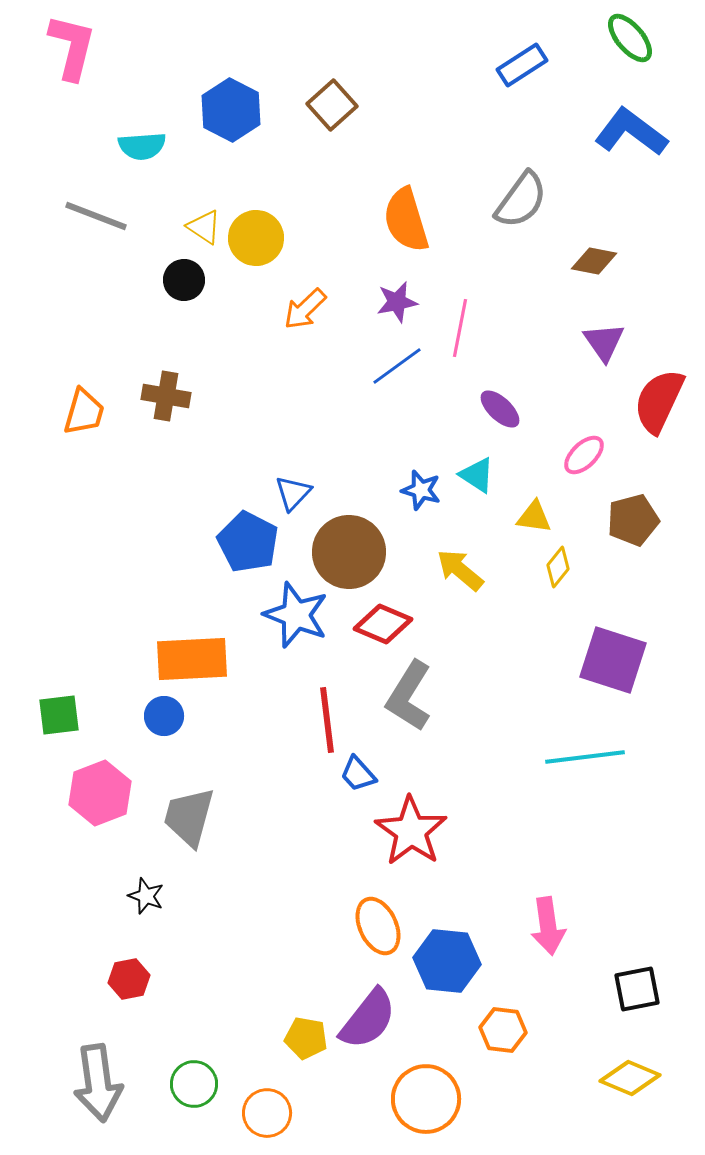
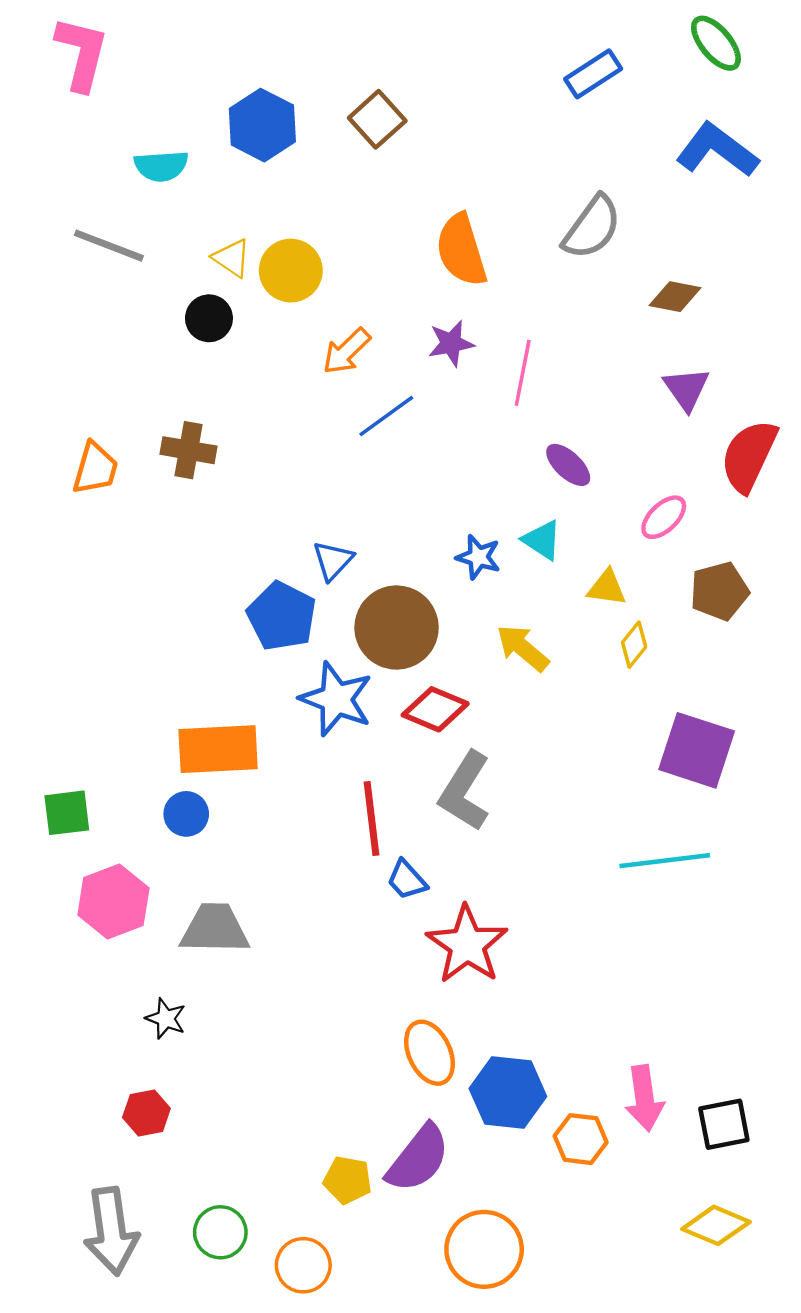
blue line: (397, 366) -> (386, 416), moved
gray trapezoid: (189, 817) -> (215, 929), turned 76
pink arrow: (548, 926) -> (644, 1098), moved
orange hexagon: (503, 1030) -> (581, 1139), moved

